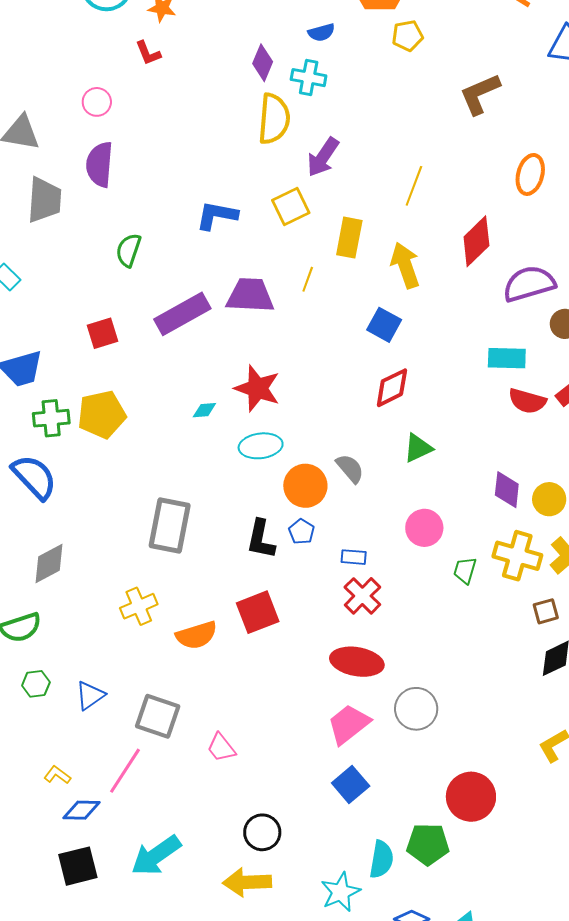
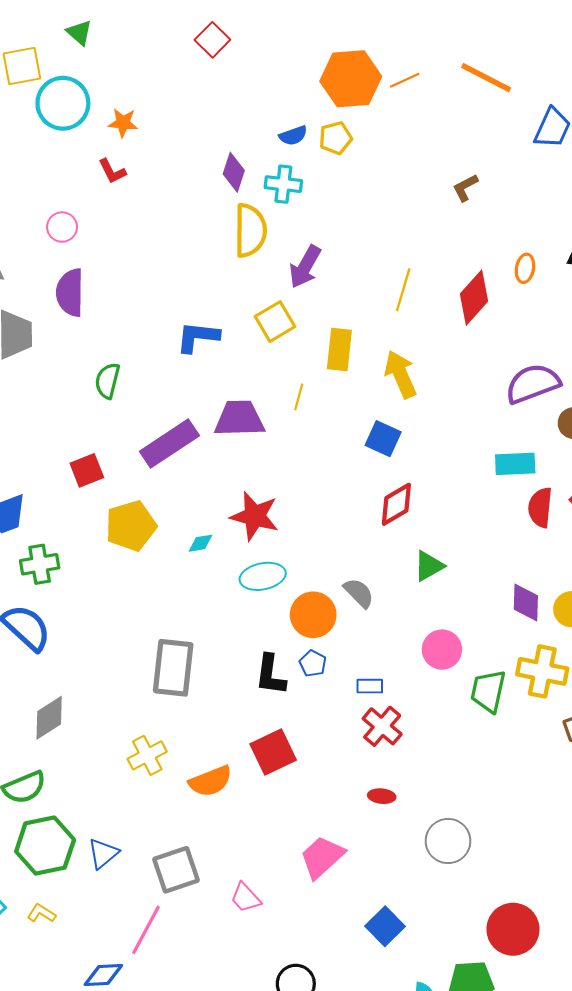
yellow pentagon: (407, 36) -> (336, 138), moved
brown L-shape: (480, 94) -> (465, 188), size x0.6
orange ellipse: (530, 174) -> (525, 268), size x0.7
red diamond: (476, 241) -> (474, 298), moved
red semicircle: (527, 401) -> (540, 507), turned 84
yellow pentagon: (102, 414) -> (131, 526), moved
green trapezoid: (465, 570) -> (488, 691), size x1.5
red ellipse: (357, 662) -> (382, 796), size x0.5
green hexagon: (36, 684) -> (45, 846), size x2.0
gray square: (158, 716) -> (176, 870), turned -33
pink trapezoid: (349, 724) -> (322, 857), moved
yellow L-shape: (57, 775) -> (41, 913), moved

